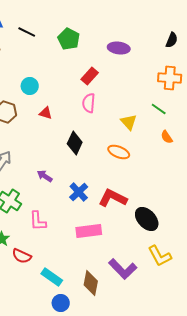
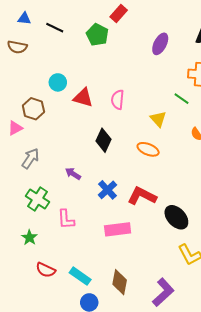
purple ellipse: (119, 48) -> (160, 44), moved, turned -70
red rectangle: (90, 76) -> (119, 13), moved
green line: (159, 109) -> (181, 99), moved
red triangle: (46, 113) -> (83, 98), moved, size x1.5
red semicircle: (22, 256) -> (46, 270), moved
purple L-shape: (123, 269) -> (163, 292), moved, turned -88

